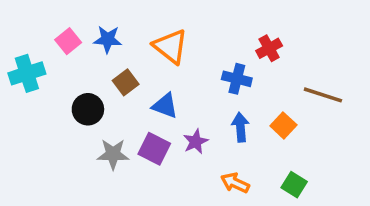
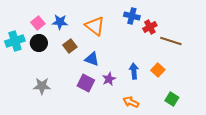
blue cross: (237, 79) -> (132, 16), moved
brown line: (323, 95) -> (171, 41), moved
black circle: (88, 109) -> (39, 43), moved
gray star: (113, 154) -> (42, 86), moved
green square: (294, 185) -> (172, 99), moved

